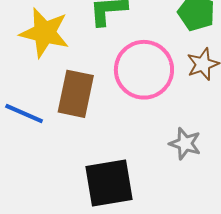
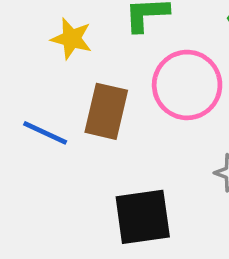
yellow star: (45, 33) -> (71, 39), size x0.7

